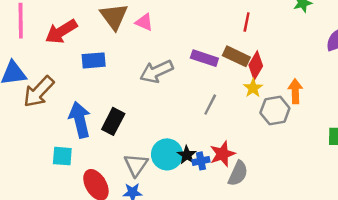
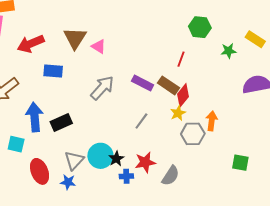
gray arrow: (156, 72) -> (102, 88), turned 148
black rectangle: (113, 121) -> (61, 123), turned 30
blue cross: (201, 161) -> (126, 176), moved
gray semicircle: (238, 173) -> (170, 176), moved

